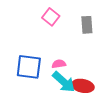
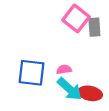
pink square: (51, 17) -> (76, 18), moved, size x1.4

